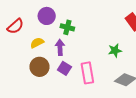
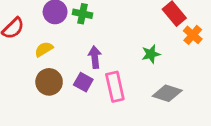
green cross: (67, 27) -> (82, 14), moved
purple arrow: (60, 47) -> (95, 57), moved

